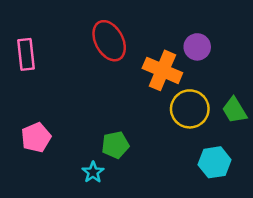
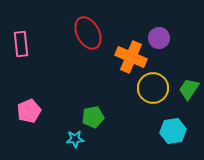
green trapezoid: (234, 110) -> (189, 89), turned 65
cyan star: (93, 172) -> (75, 139), turned 30

